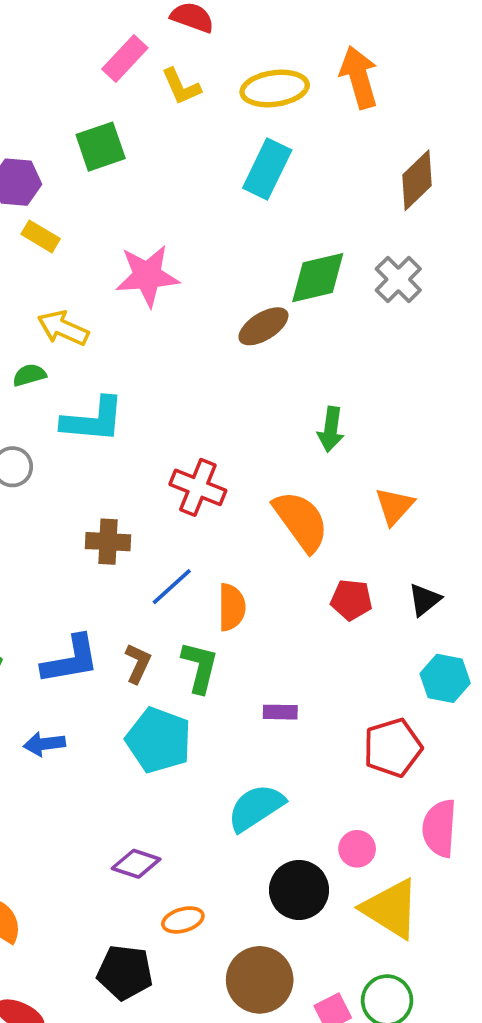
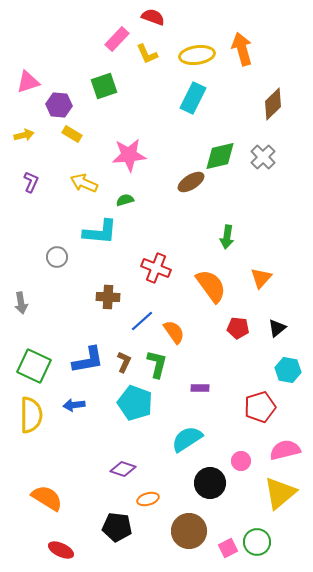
green semicircle: (29, 375) -> (125, 200), moved
orange semicircle: (232, 607) -> (174, 332), turned -35
pink semicircle: (439, 828) -> (285, 450), turned 72
yellow triangle: (391, 909) -> (280, 493), moved, turned 48

